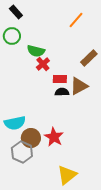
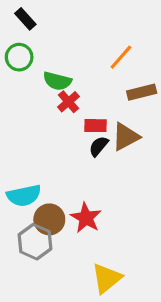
orange line: (76, 20) -> (121, 57), moved
brown rectangle: (89, 58) -> (142, 92), turned 30
black semicircle: (62, 92) -> (99, 146), turned -48

